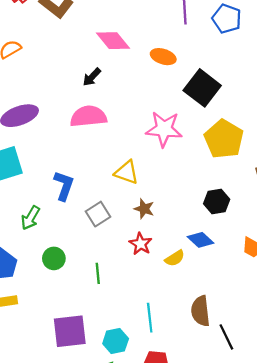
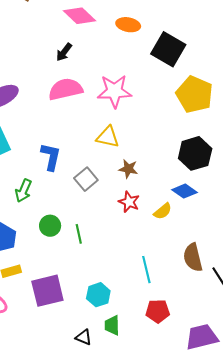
pink star: (164, 129) -> (114, 91), moved
black hexagon: (217, 202) -> (195, 153), size x1.4
green line: (98, 273) -> (79, 234), moved
purple square: (70, 331) -> (47, 291), moved
cyan hexagon: (116, 341) -> (98, 295), moved

